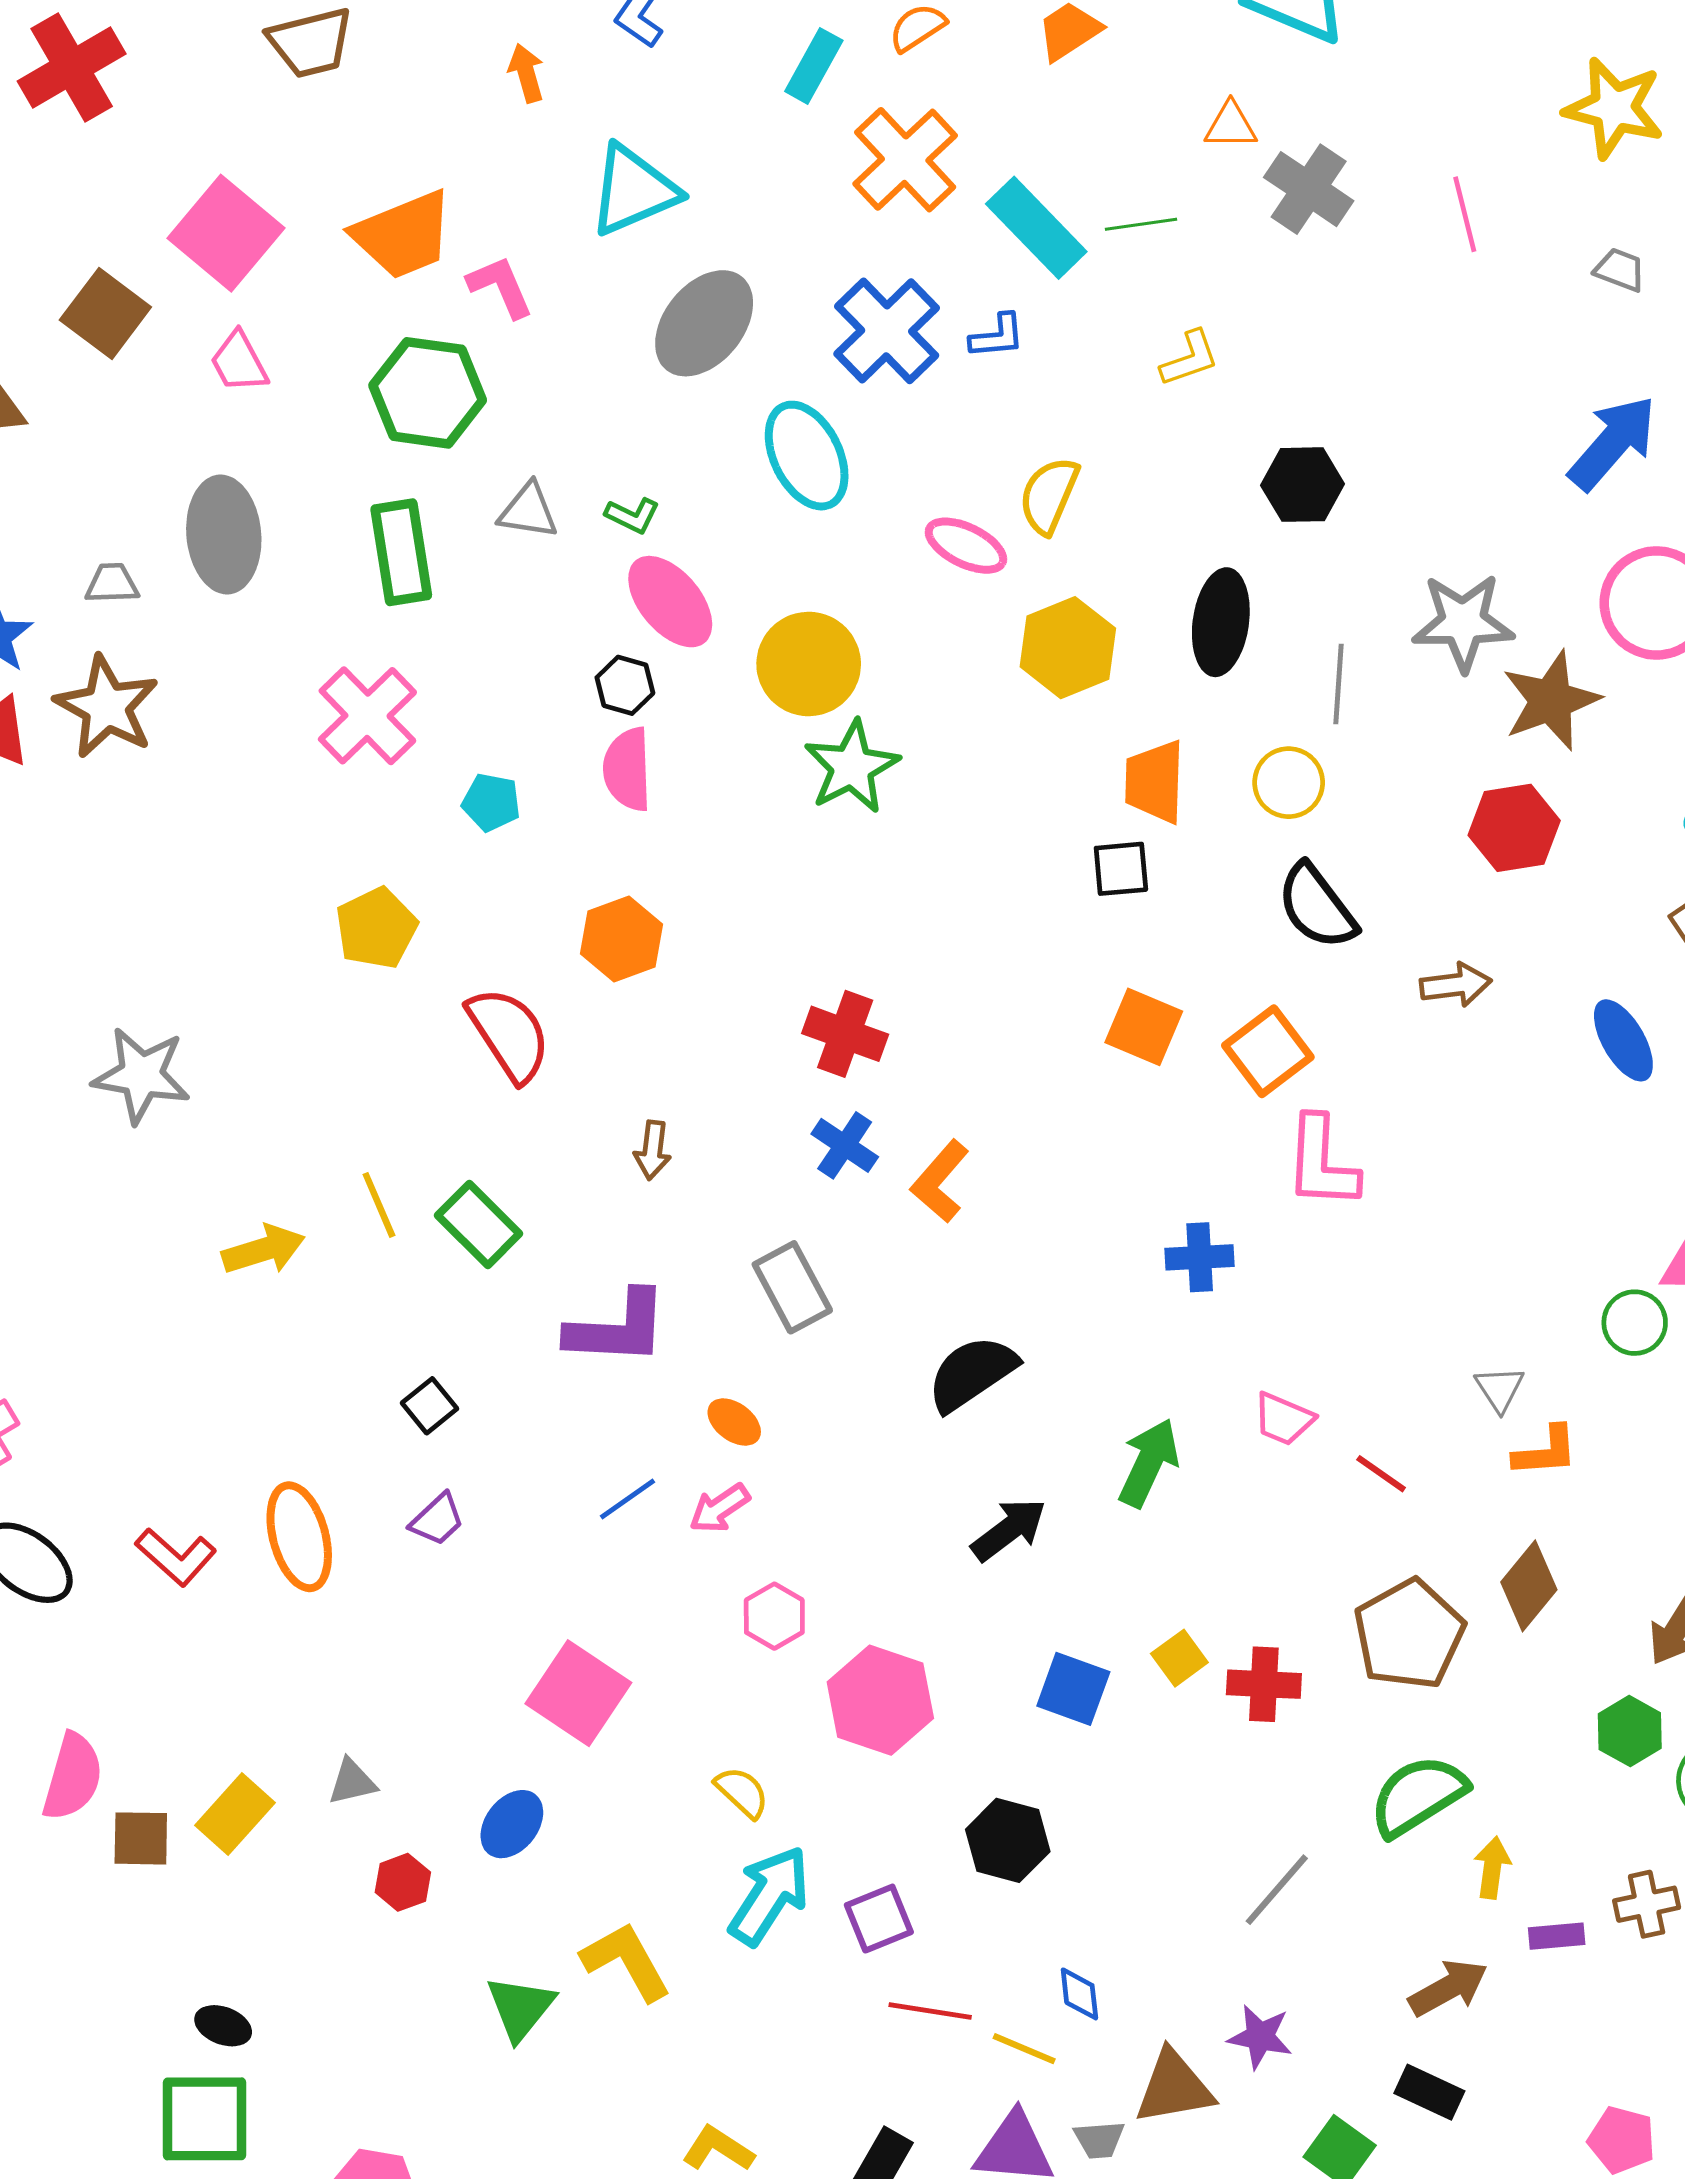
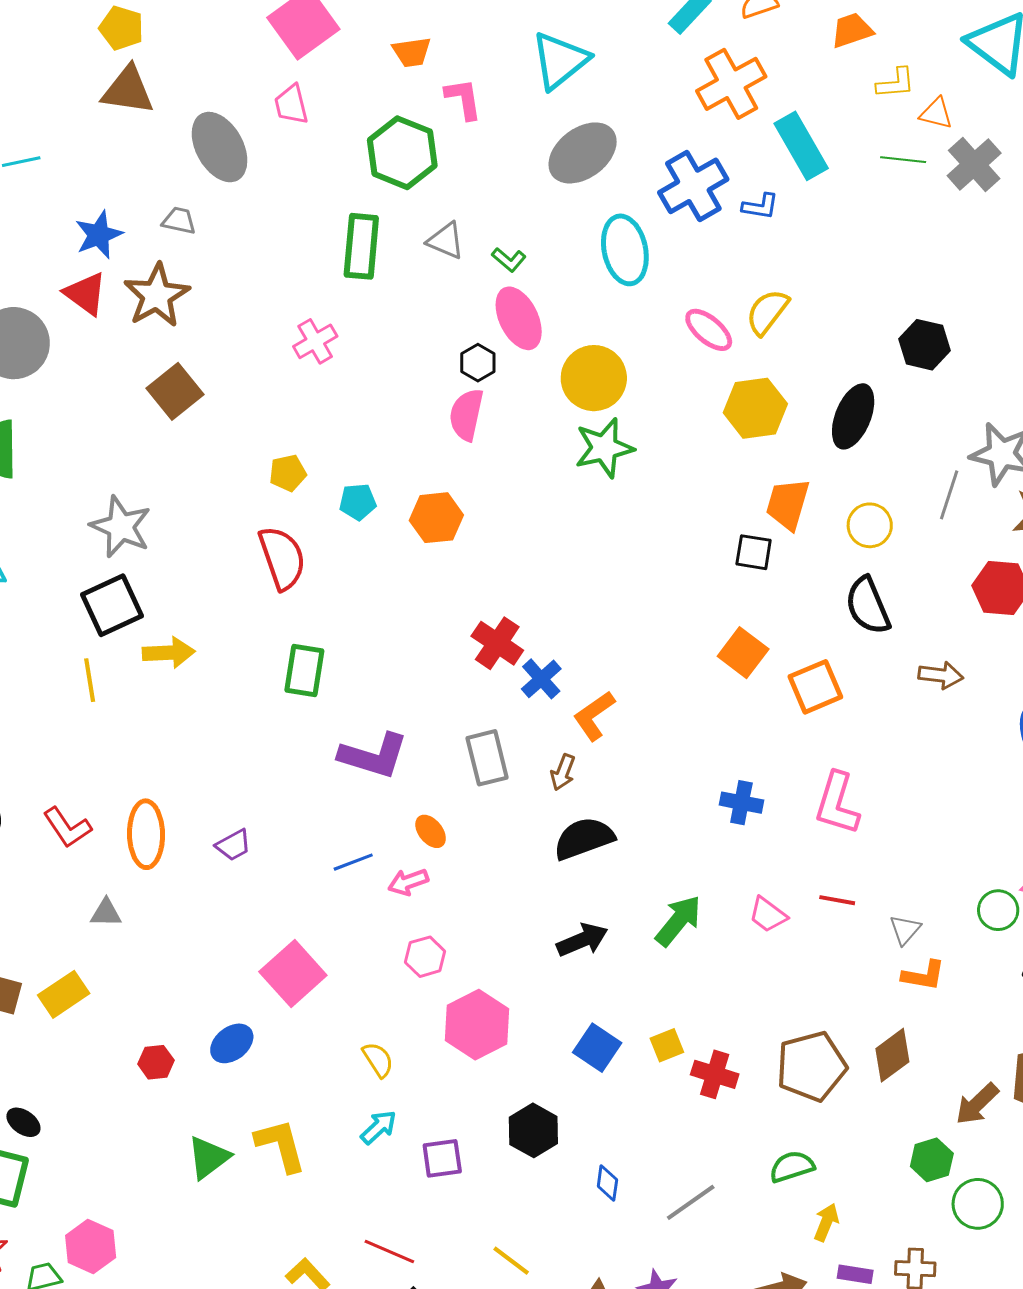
cyan triangle: (633, 190) -> (560, 60), turned -30
green line: (1141, 224) -> (903, 160), moved
orange trapezoid: (403, 235) -> (412, 52), size x0.6
brown square: (105, 313) -> (175, 391), moved
yellow L-shape: (1190, 358) -> (896, 83), moved
gray ellipse: (224, 534) -> (220, 147), moved, turned -38
gray line: (1338, 684) -> (949, 495), moved
pink cross: (367, 716) -> (315, 341), size x0.7
cyan pentagon: (491, 802) -> (358, 502), moved, turned -30
yellow pentagon: (376, 928) -> (288, 473), size x0.7
red semicircle: (509, 1034) -> (282, 558), moved
red cross: (845, 1034) -> (497, 643), moved
brown arrow: (653, 1150) -> (563, 772), moved
pink L-shape: (1322, 1162) -> (837, 803), moved
yellow line: (379, 1205) -> (90, 680), moved
green rectangle: (479, 1224) -> (304, 671), turned 40
black square: (429, 1406) -> (112, 605), moved, size x1.8
red line: (1381, 1474) -> (837, 900), moved, turned -39
gray triangle: (352, 1782) -> (106, 913), moved
green semicircle: (1418, 1796) -> (792, 1167), size x0.7
cyan arrow: (769, 1896) -> (379, 1127), size x0.6
blue diamond: (1079, 1994) -> (607, 1183), moved
red line: (930, 2011) -> (389, 1252), moved

